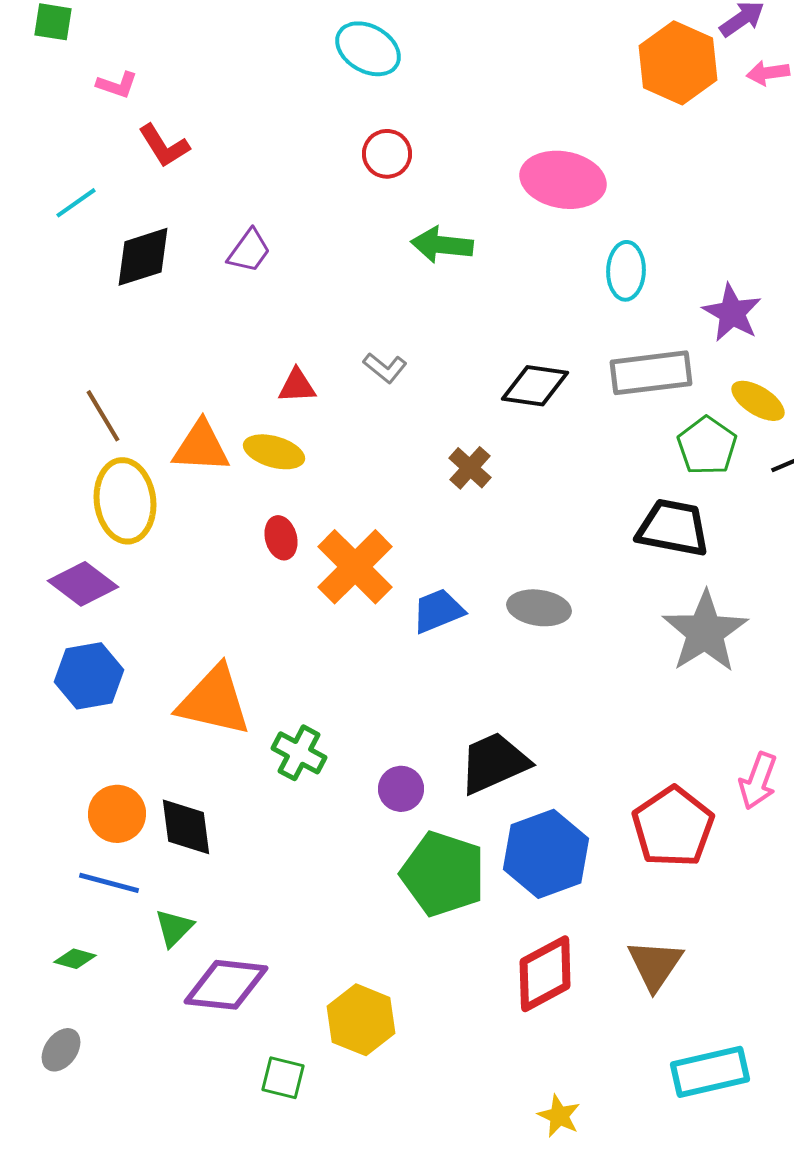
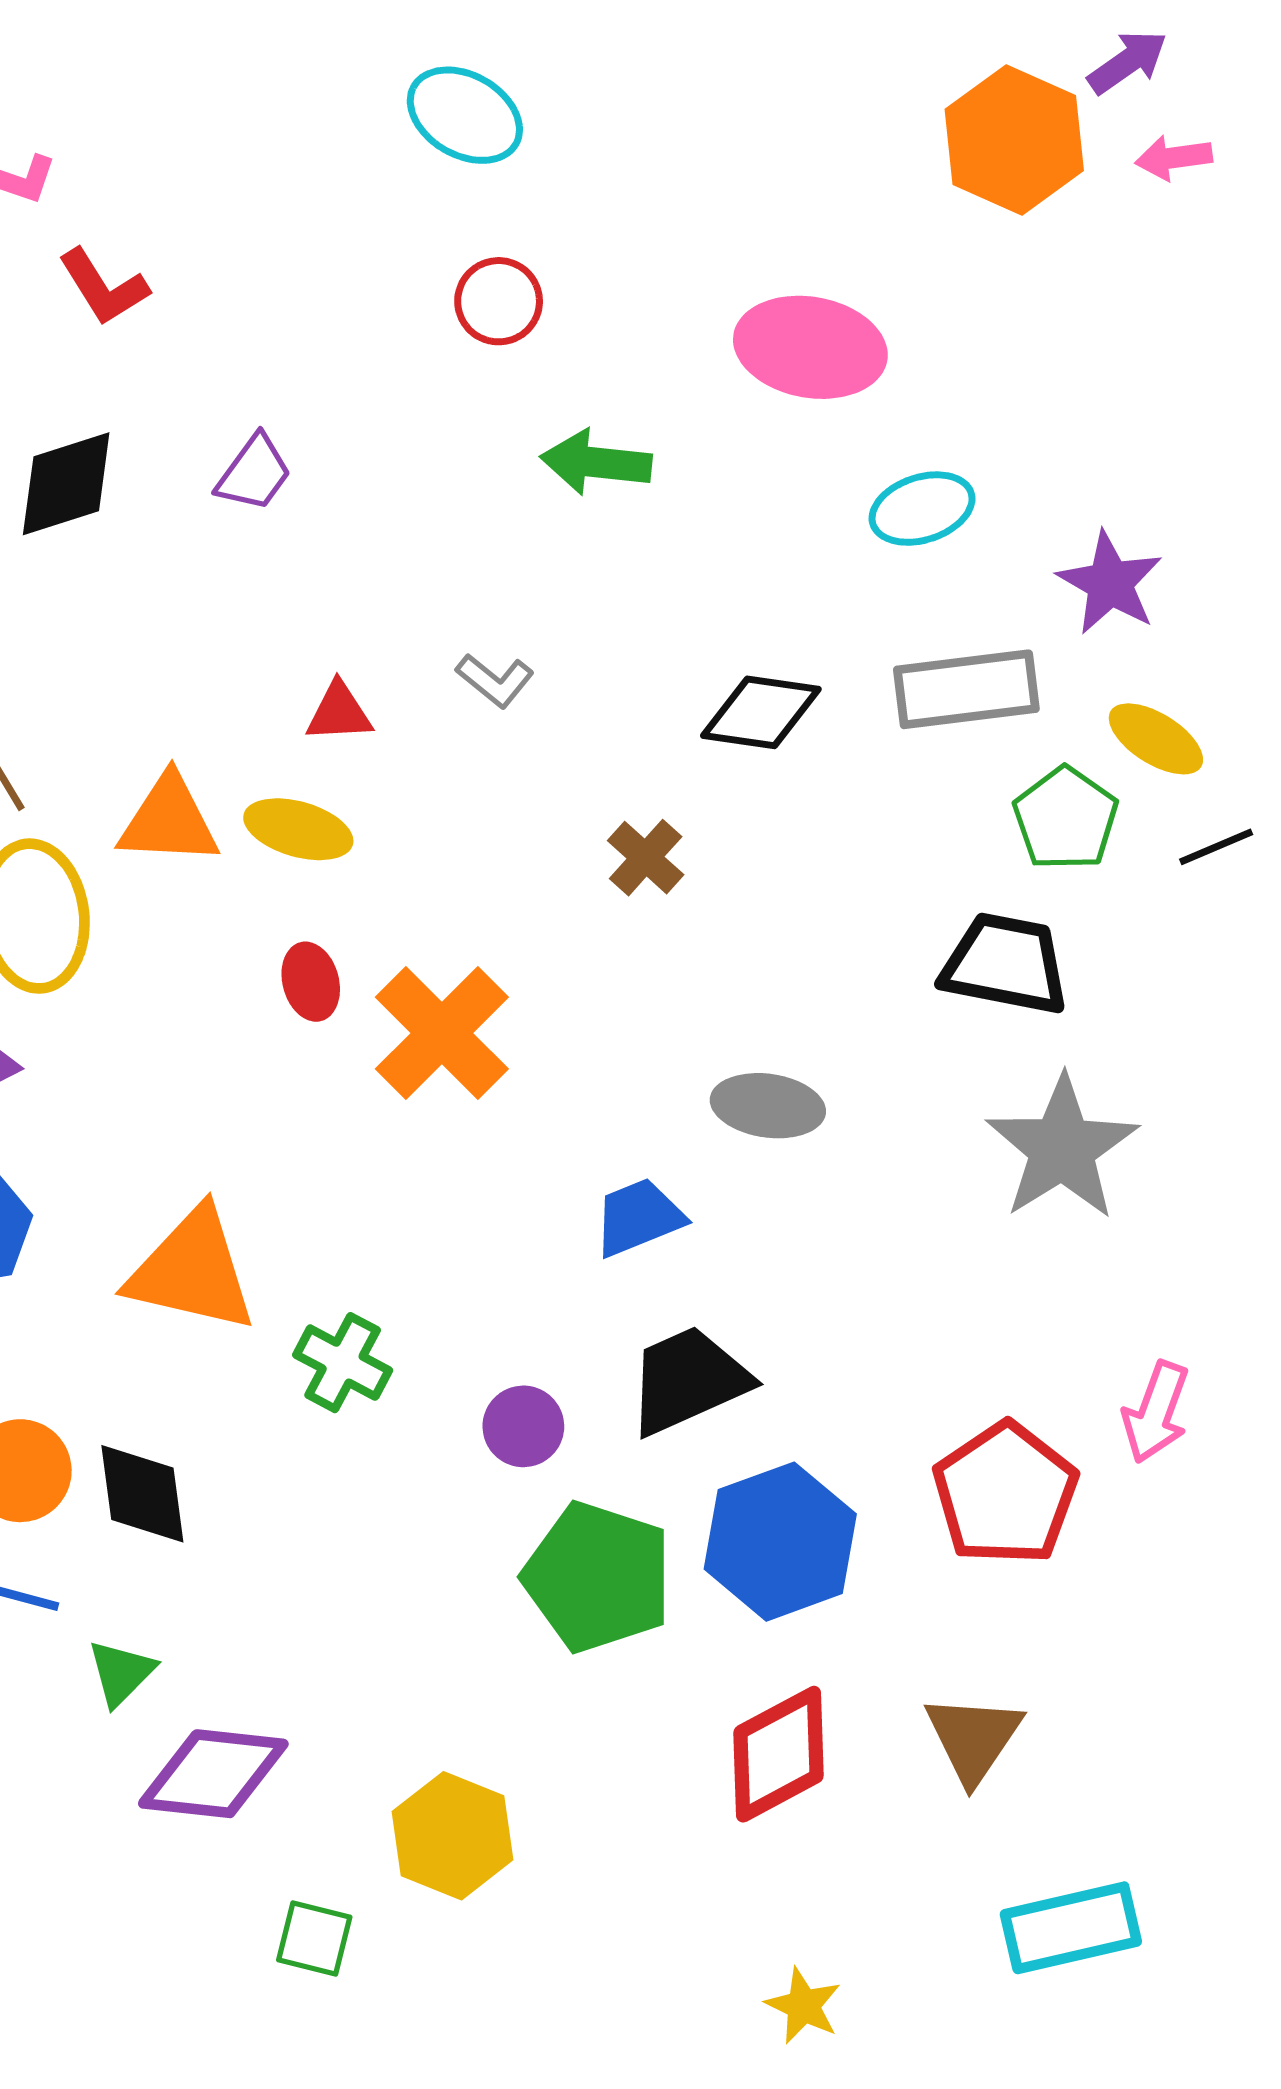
cyan ellipse: (626, 271) -> (922, 509), turned 70
blue trapezoid: (438, 611) -> (639, 1217), moved

